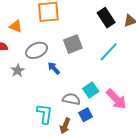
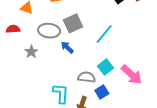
gray square: (73, 44) -> (73, 23), moved
gray ellipse: (37, 50) -> (49, 31), turned 35
cyan line: (109, 52) -> (104, 34), moved

